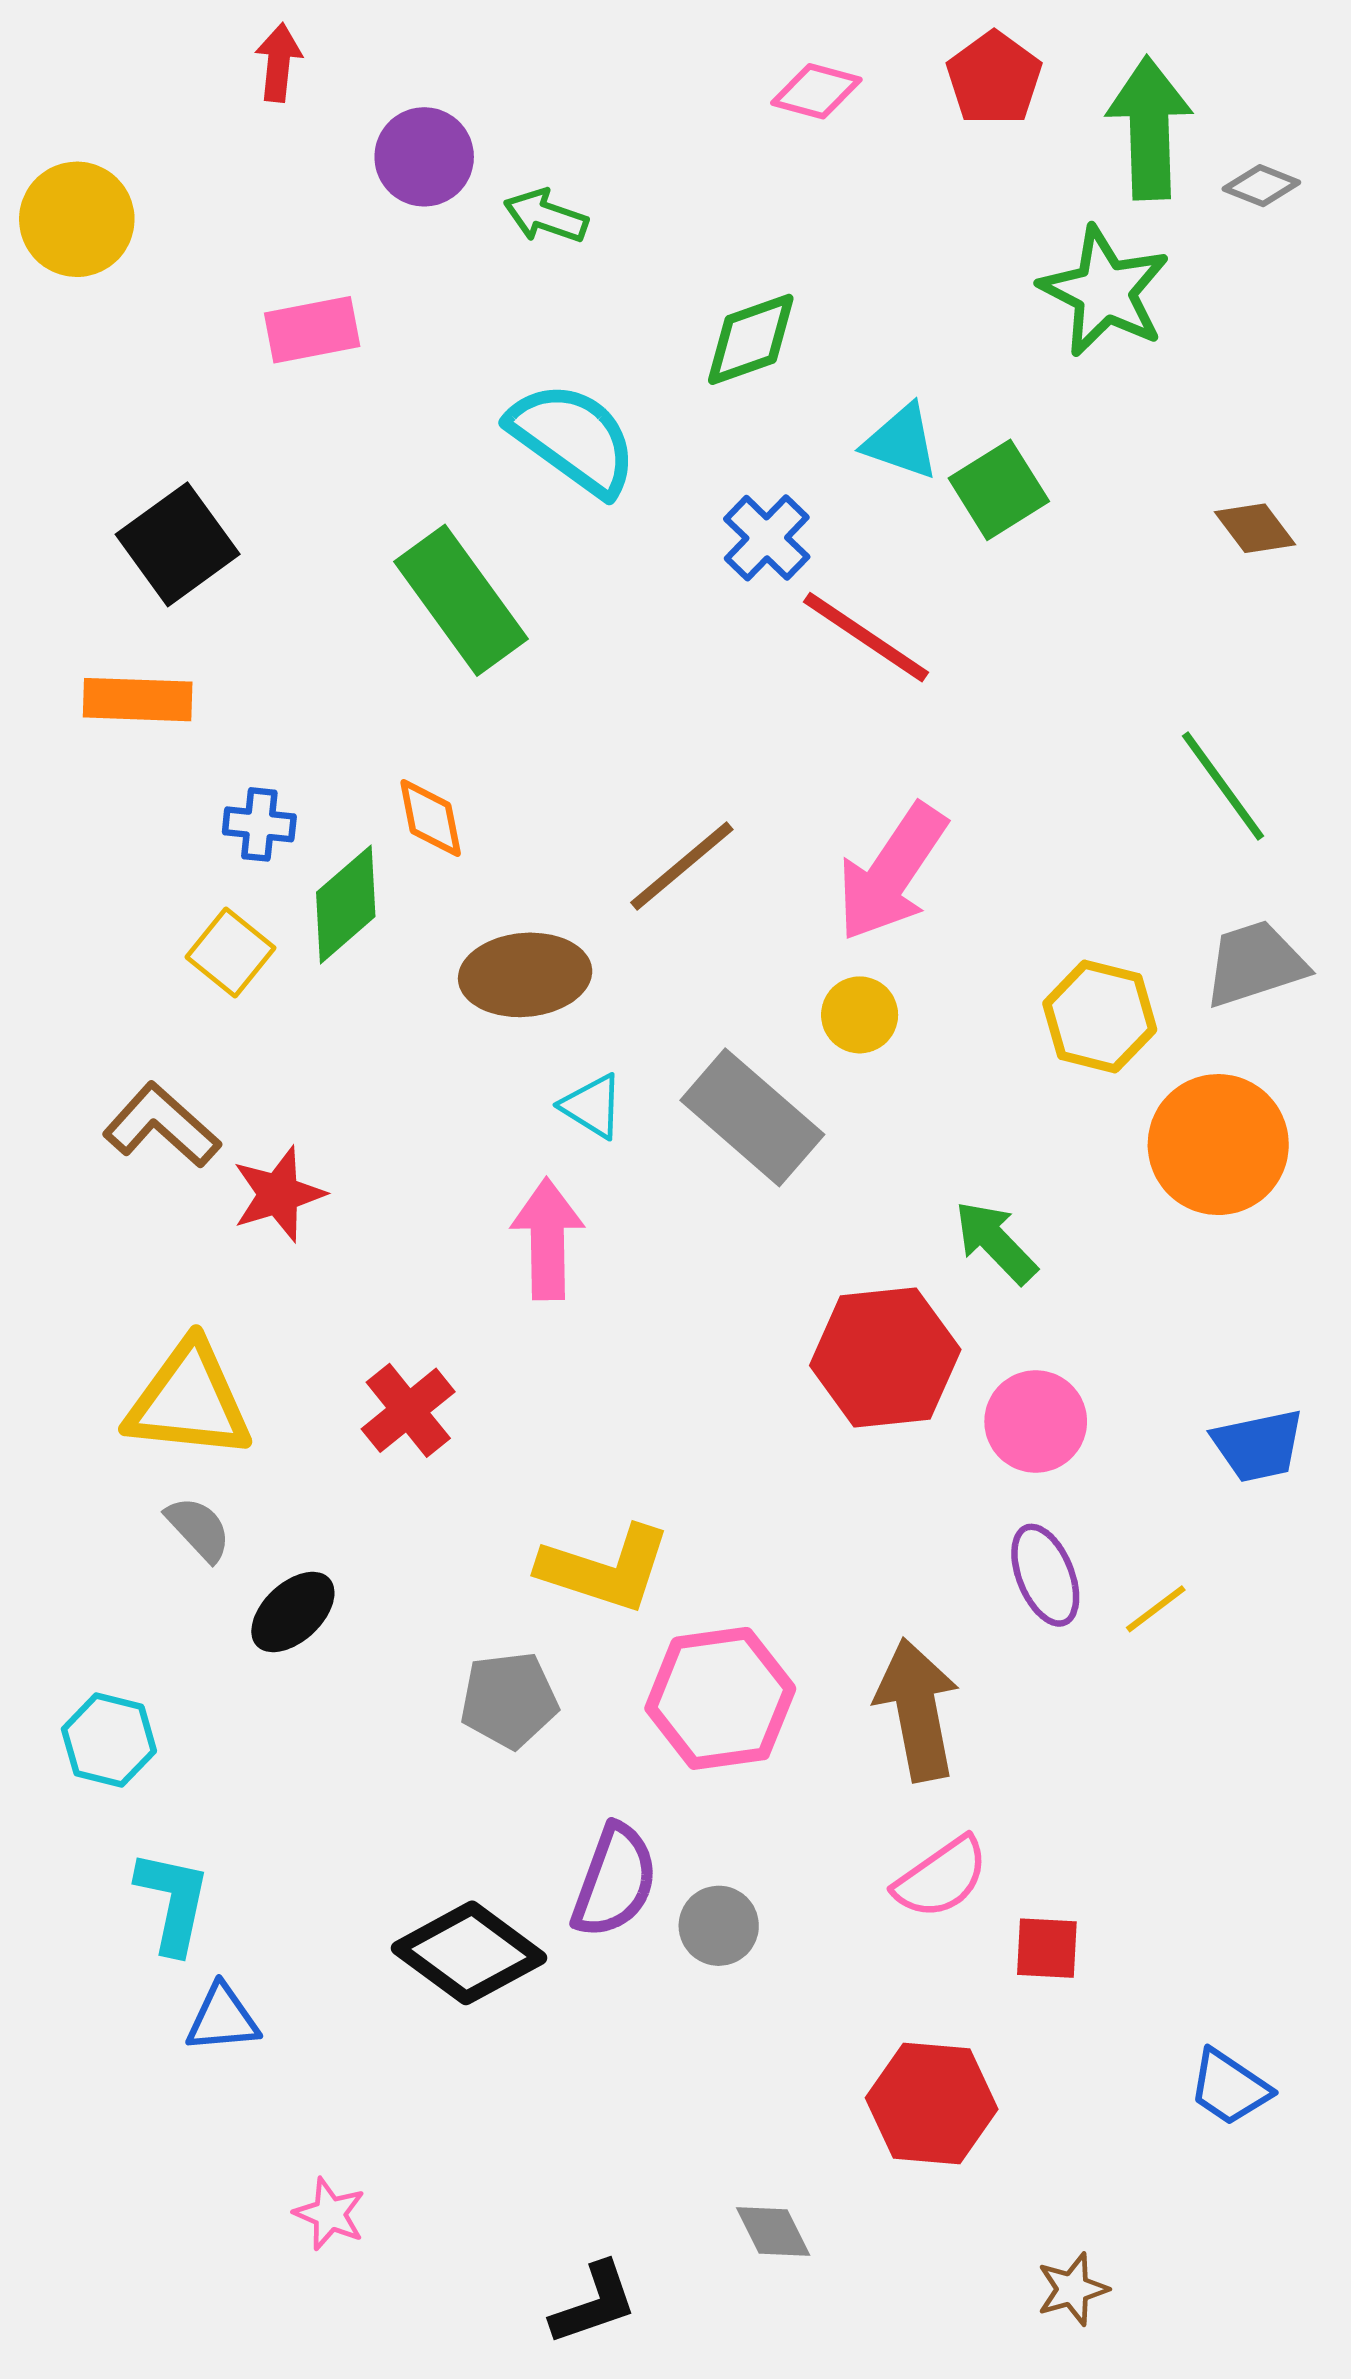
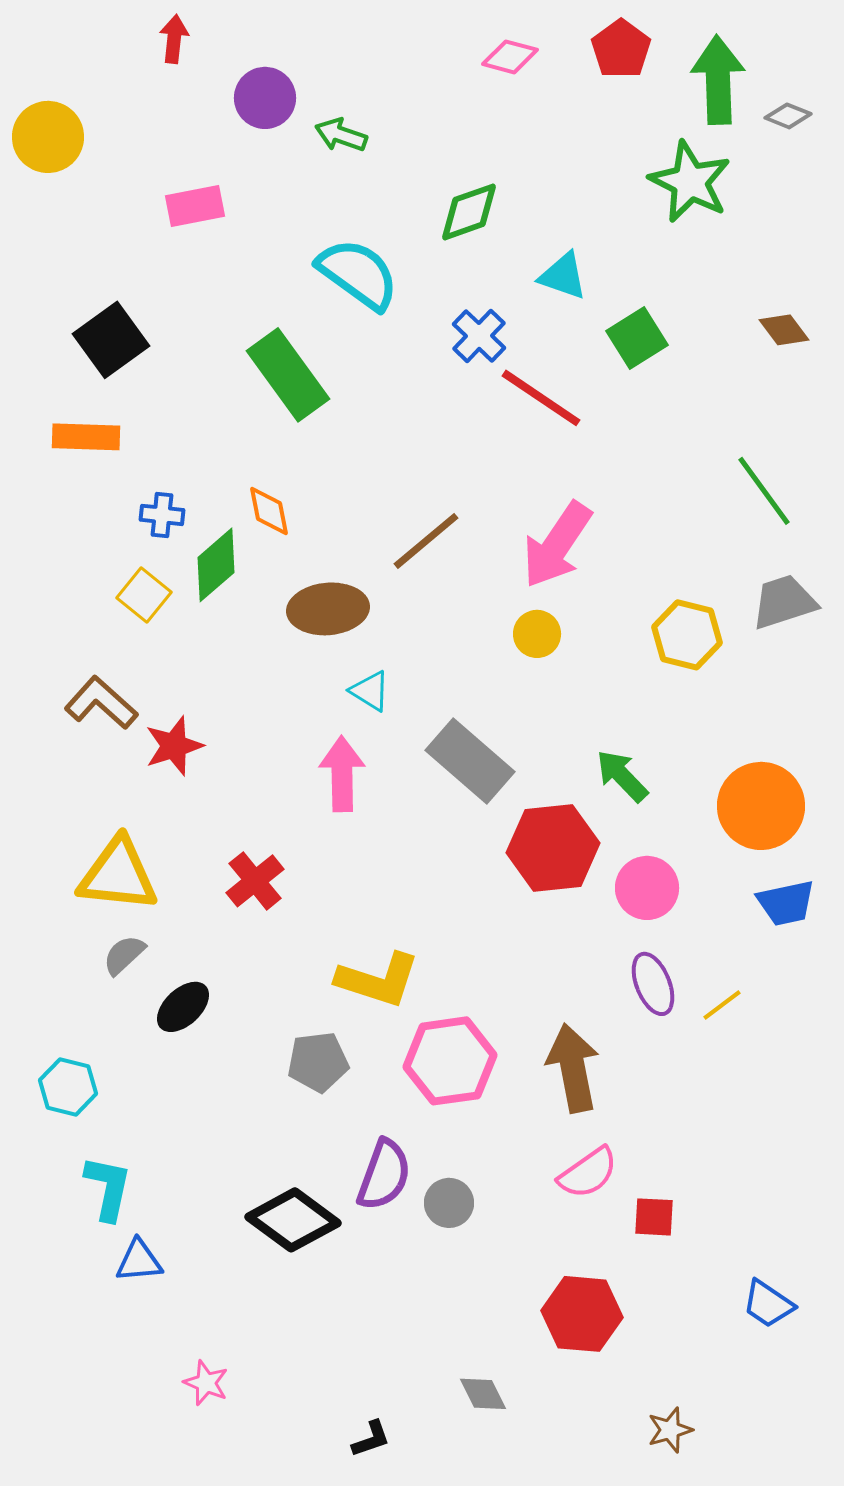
green square: (999, 490) -> (637, 338), moved
gray rectangle: (752, 1117) -> (470, 761), moved
orange circle: (1218, 1145) -> (761, 806), moved
gray semicircle: (198, 1529) -> (124, 955), turned -90
black L-shape: (594, 2304) -> (371, 1439), size x0.7

